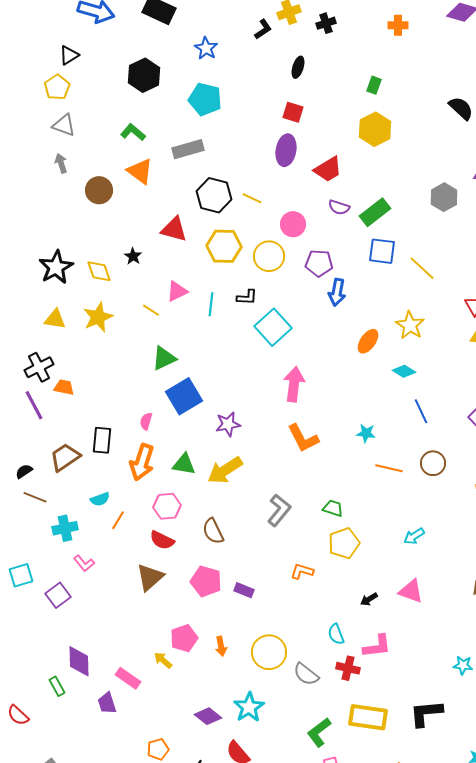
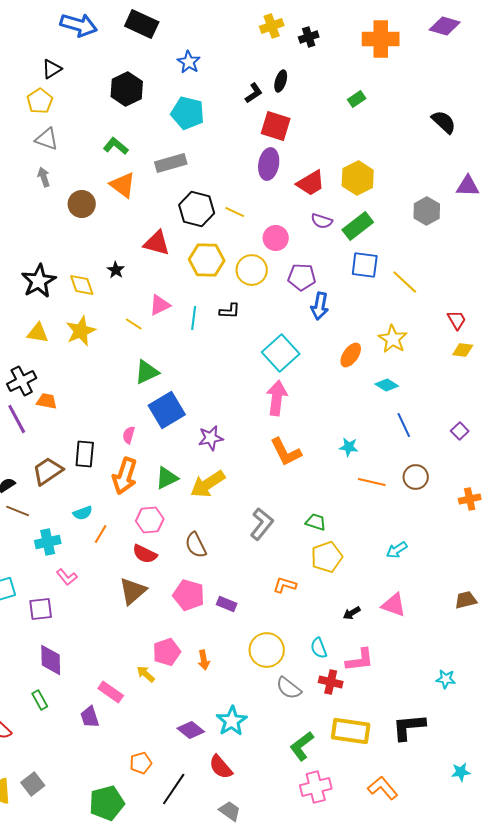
orange cross: (398, 25) -> (381, 39), size x1.8
black L-shape: (263, 29) -> (254, 93), moved
green rectangle: (374, 85) -> (357, 99), turned 36
red square: (293, 112) -> (276, 126), size x1.4
yellow hexagon: (375, 129) -> (358, 178), moved
cyan square: (273, 327) -> (281, 353), moved
green triangle: (184, 464) -> (167, 478), turned -35
purple square: (58, 595) -> (41, 609), turned 30
yellow circle: (269, 652) -> (267, 650), moved
purple diamond: (79, 661) -> (51, 660), moved

